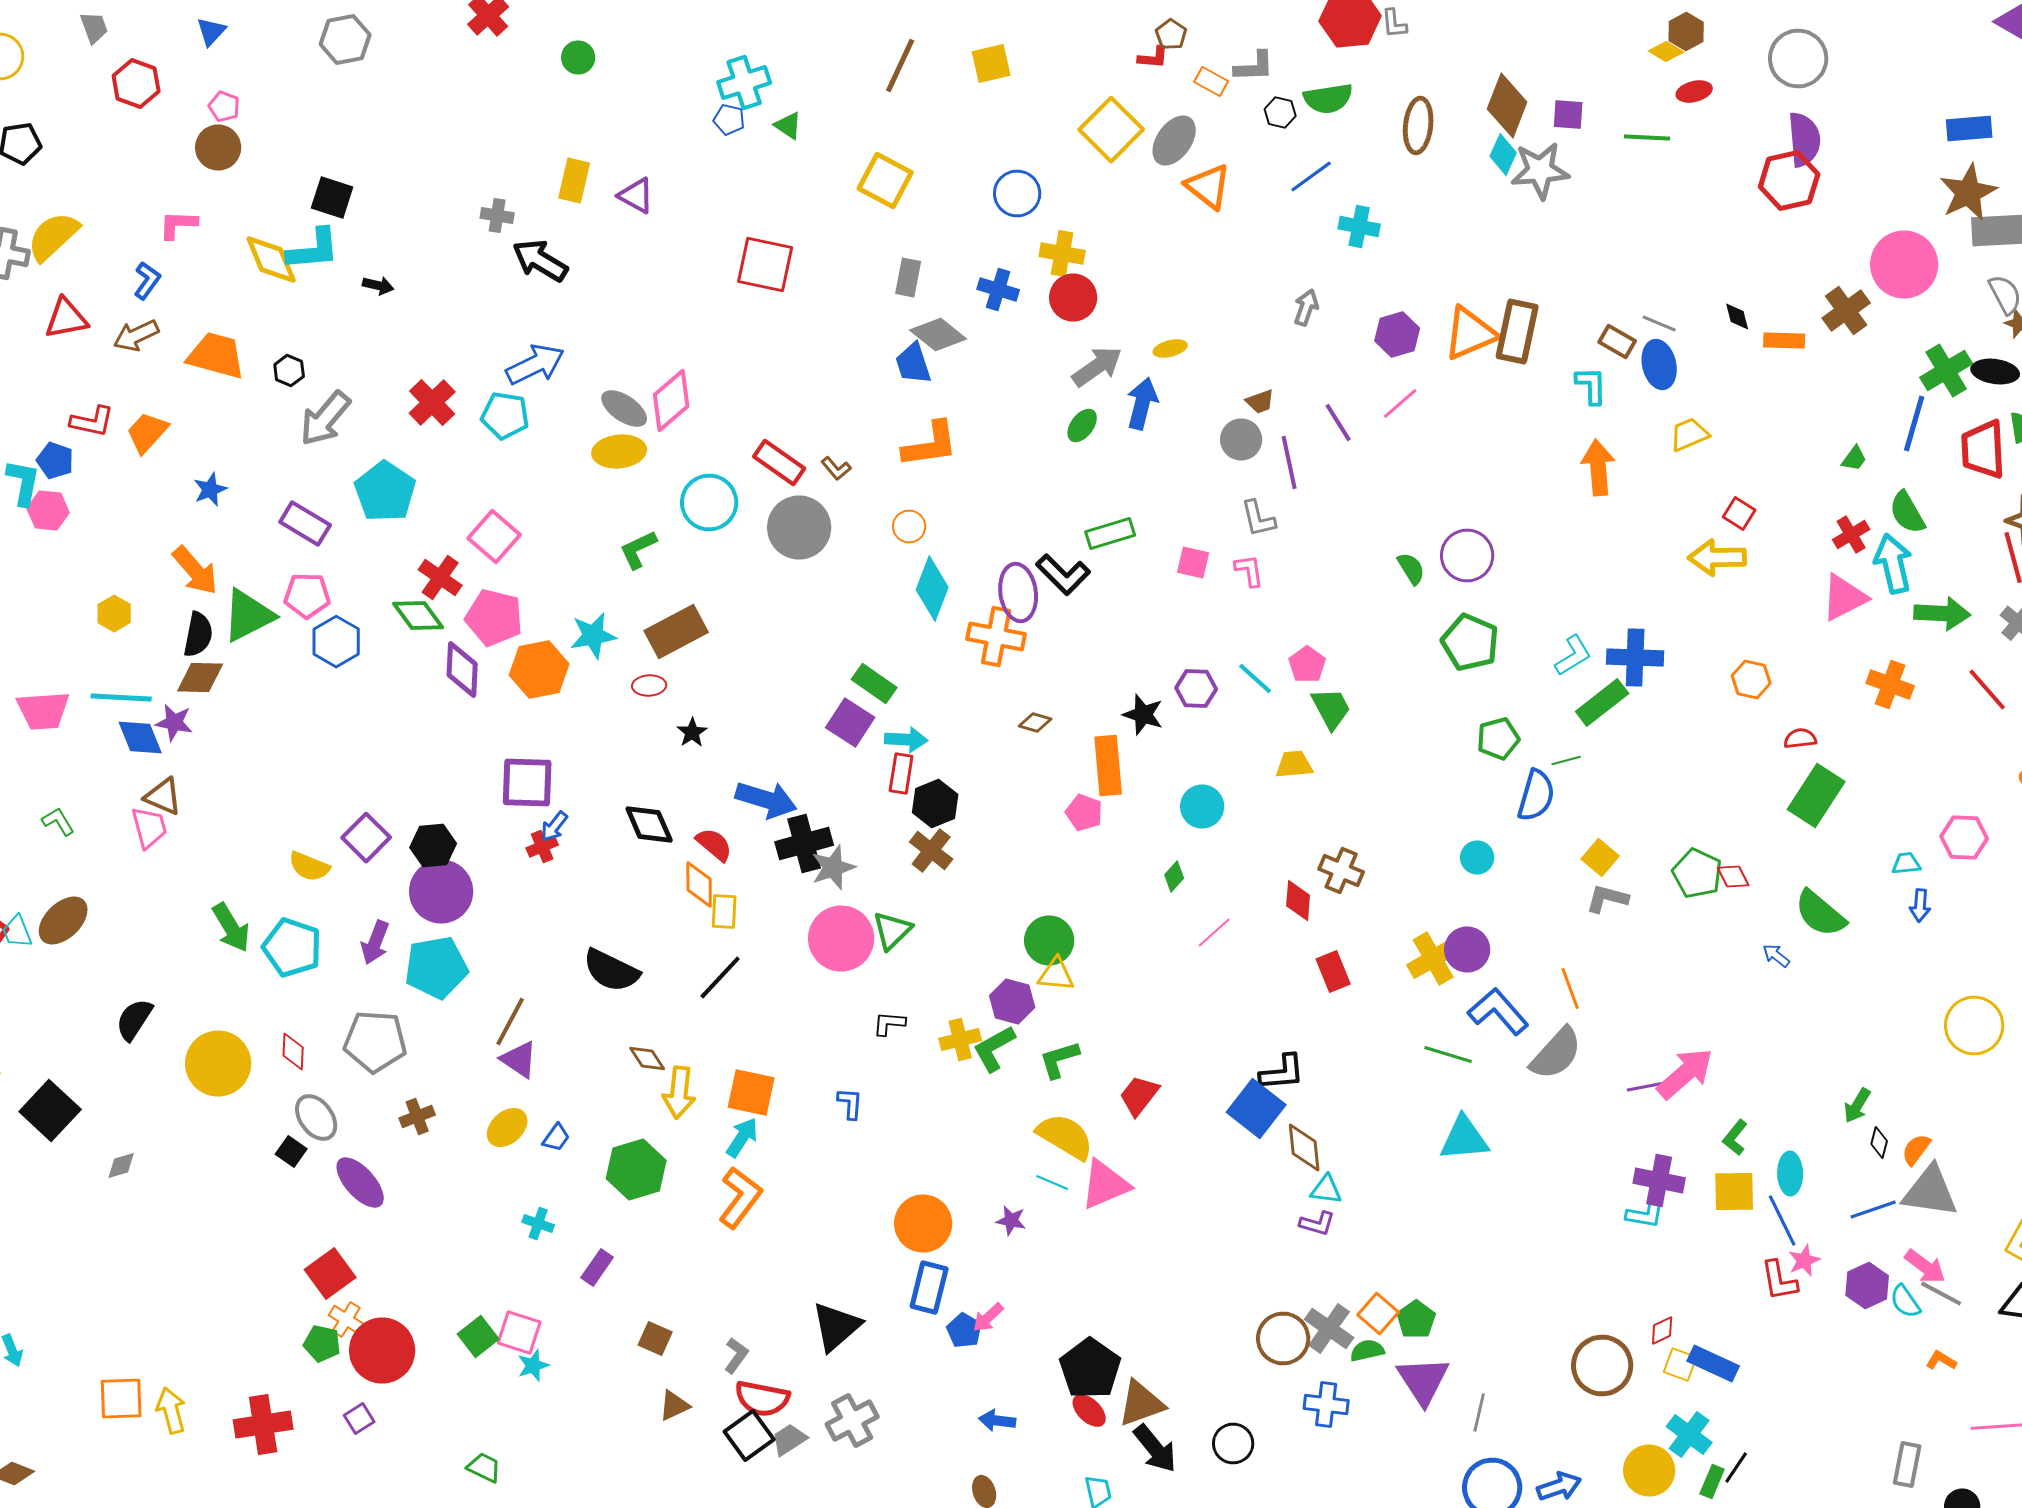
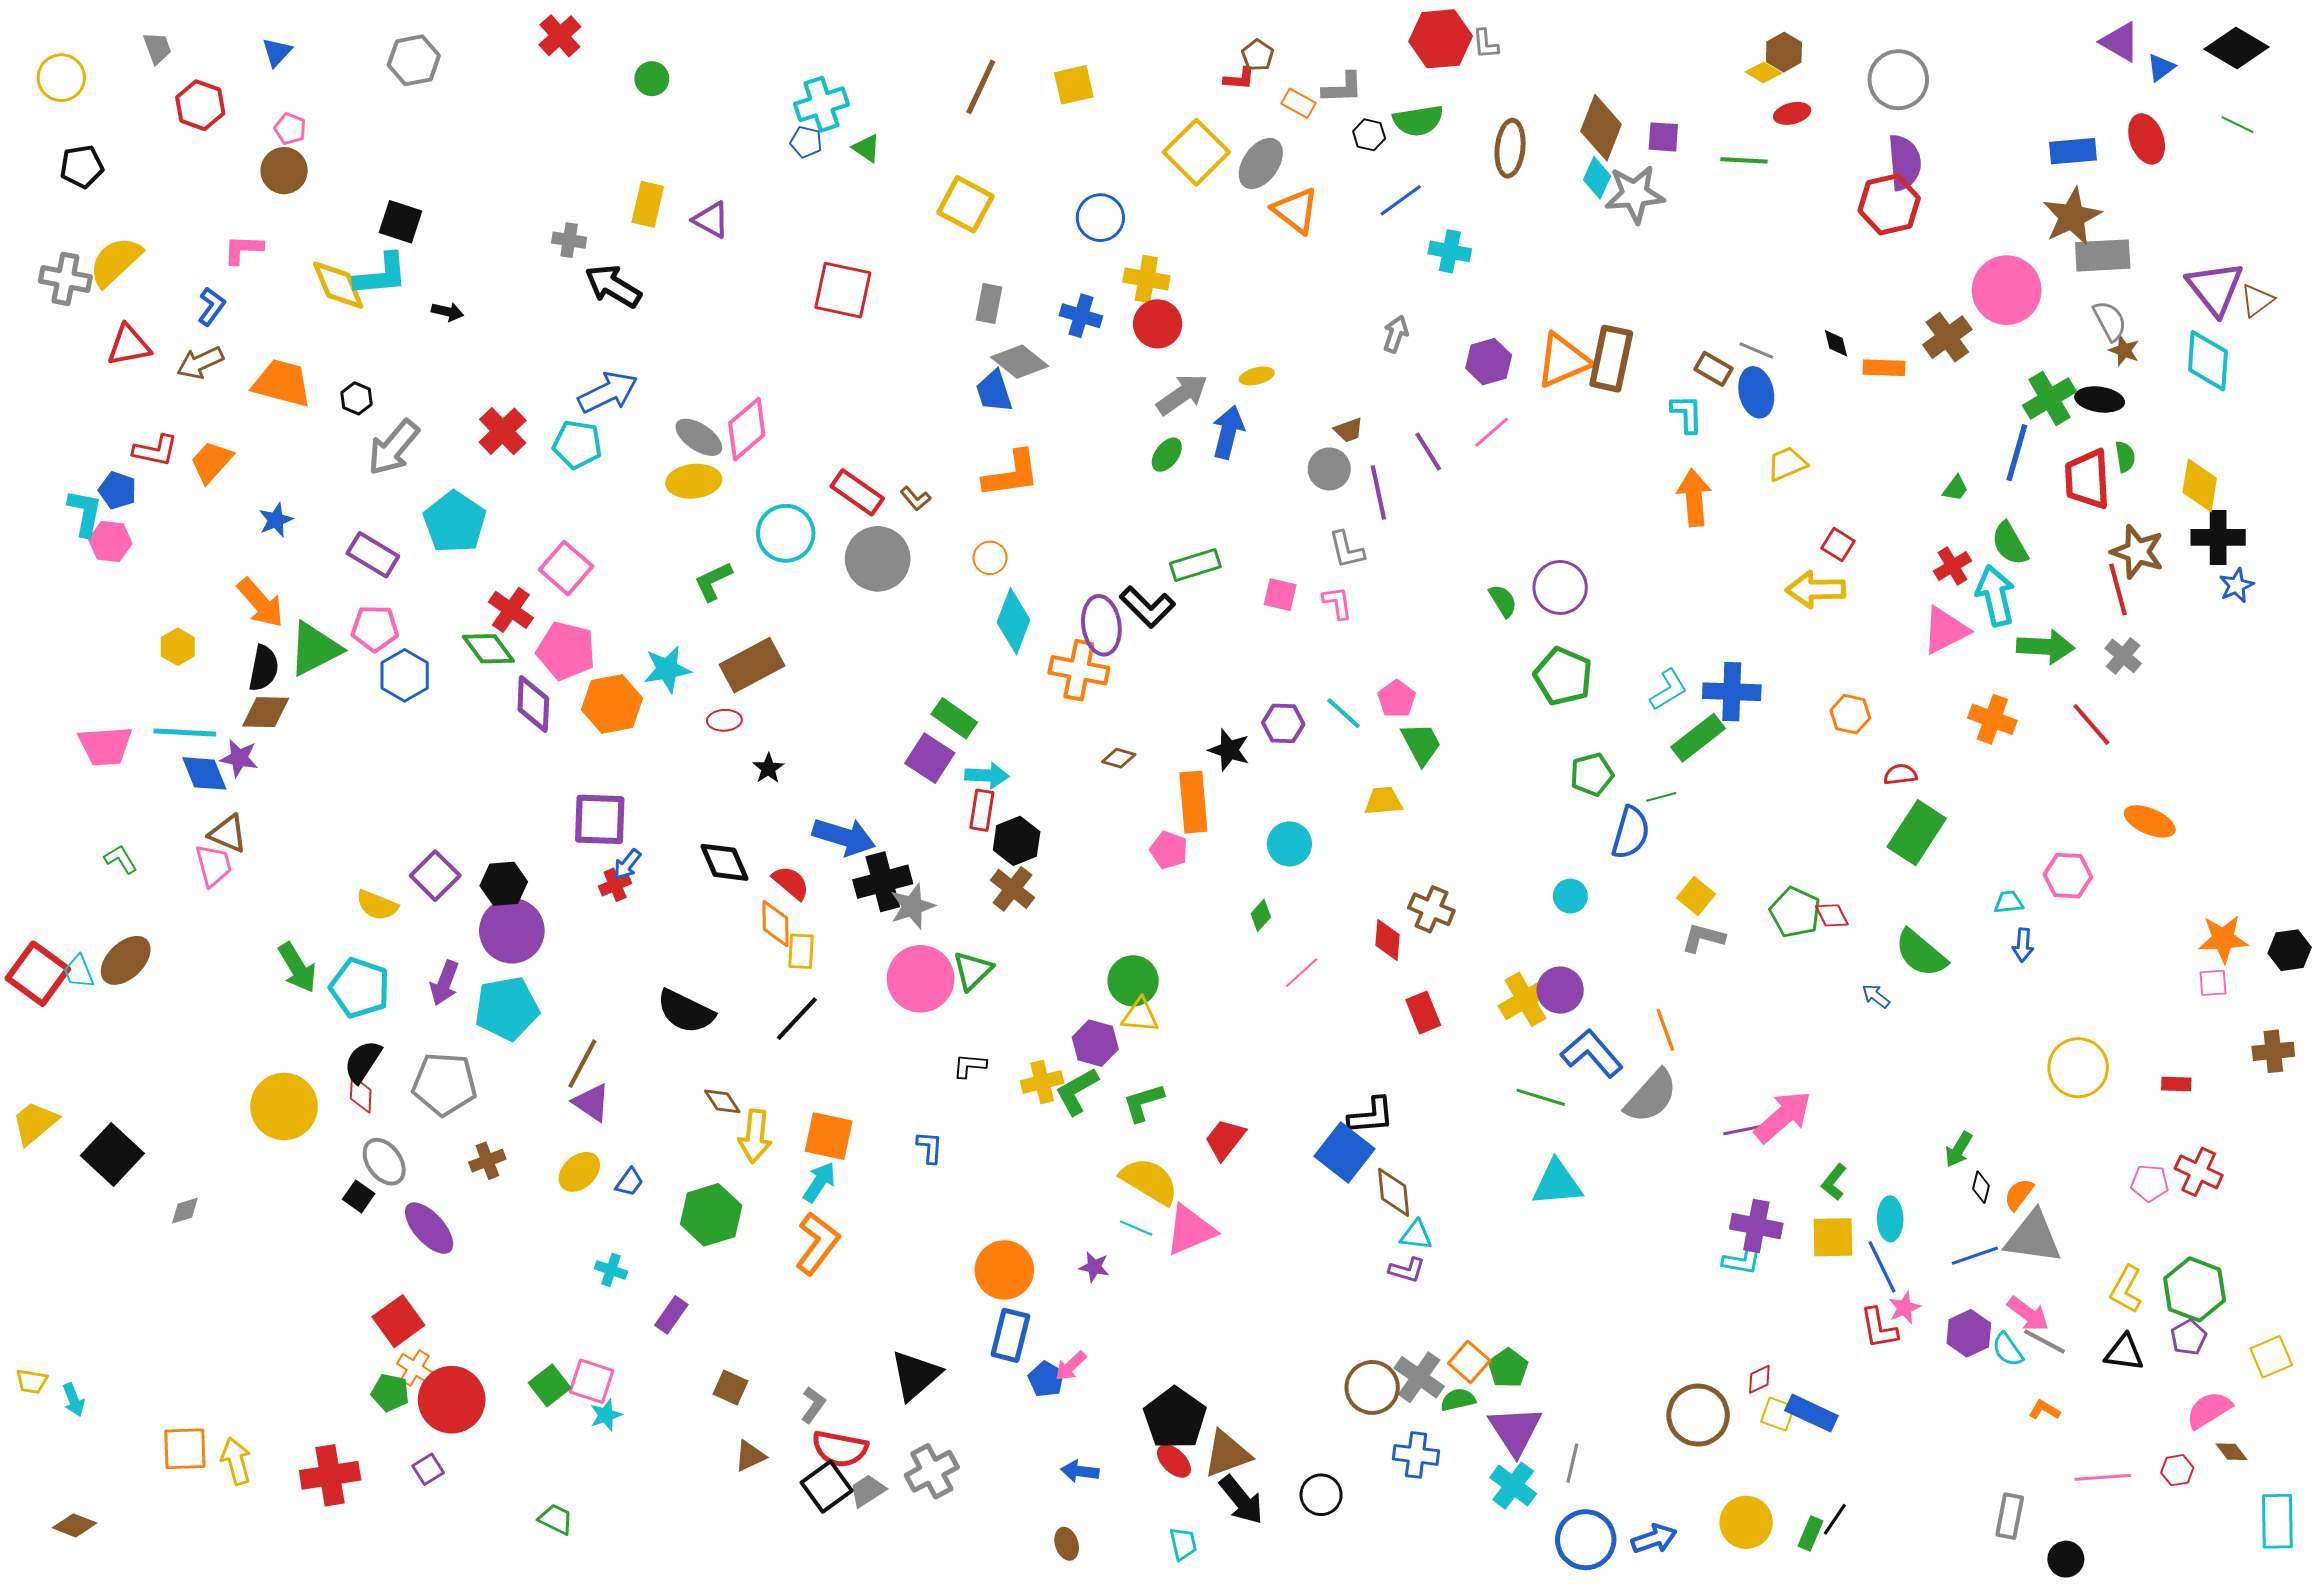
black semicircle: (134, 1020) -> (363, 1062), moved
cyan cross: (1689, 1434) -> (1513, 1486), moved

